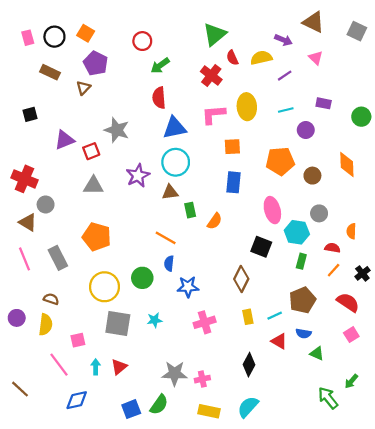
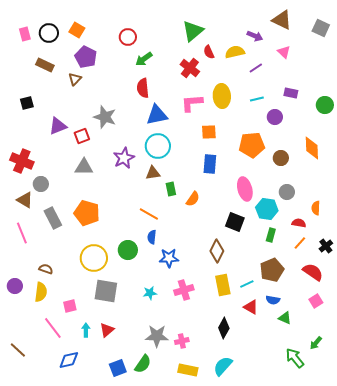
gray rectangle: (58, 258) -> (53, 218), moved
yellow rectangle: (248, 317) -> (223, 285), size x1.5
cyan star: (155, 320) -> (150, 293), moved

